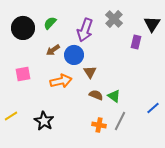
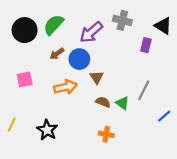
gray cross: (114, 19) -> (122, 20), turned -30
green semicircle: (50, 23) -> (54, 25), size x1.5
black triangle: (152, 24) -> (163, 26), turned -30
purple arrow: (85, 30) -> (91, 32), turned 30
yellow line: (11, 116) -> (12, 125), turned -32
gray line: (120, 121) -> (144, 90), moved

